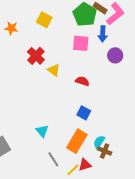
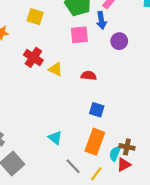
cyan semicircle: (99, 142) -> (115, 154), moved
red triangle: (85, 165) -> (124, 165), moved

